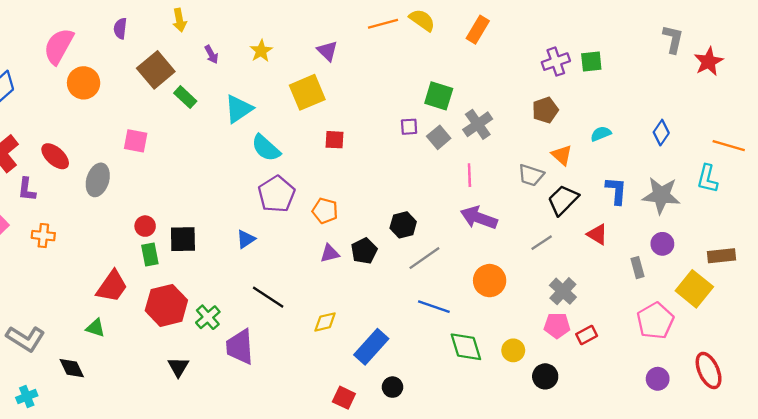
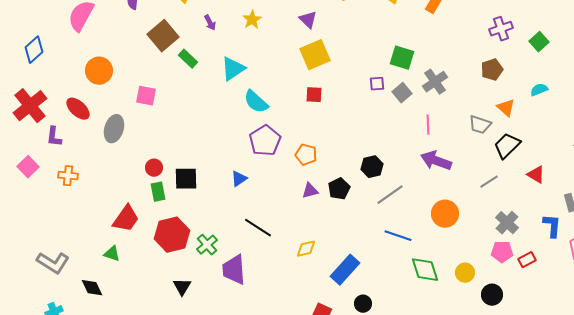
green square: (591, 62) -> (539, 42), moved, turned -36
orange circle: (84, 83) -> (99, 71), moved
yellow square: (307, 92) -> (315, 55), moved
blue L-shape: (616, 191) -> (552, 226), moved

